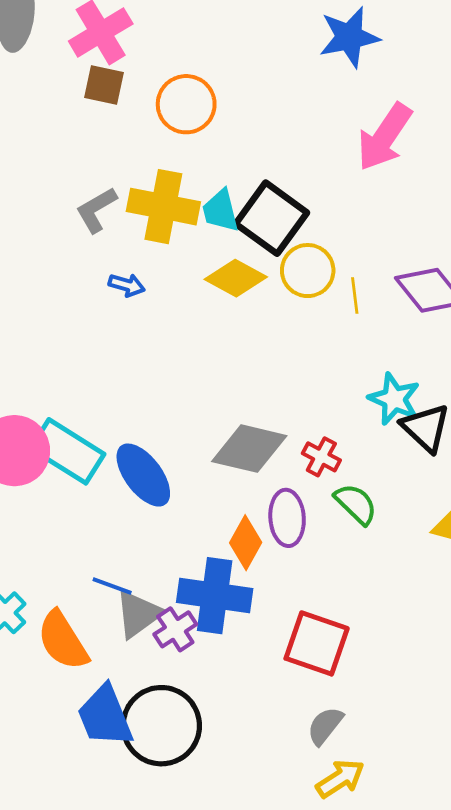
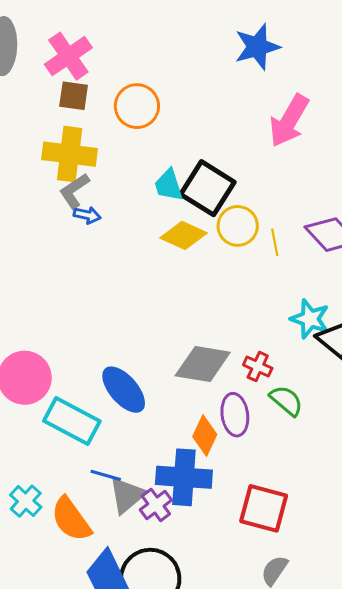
yellow cross: (163, 207) -> (70, 154), moved
blue arrow: (127, 285) -> (87, 215), moved
cyan rectangle: (67, 451) -> (72, 421), moved

